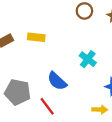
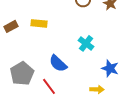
gray pentagon: (18, 92) -> (22, 73), turned 30

